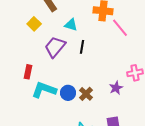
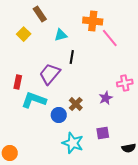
cyan triangle: (71, 25) -> (61, 35), turned -32
purple trapezoid: (55, 47) -> (50, 74), moved
blue circle: (68, 93) -> (59, 115), moved

